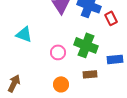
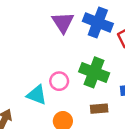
cyan triangle: (24, 34) -> (37, 95), moved

